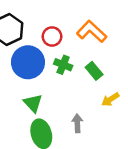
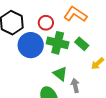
green cross: (63, 65) -> (58, 43), size x1.5
green triangle: (33, 103) -> (60, 74), moved

